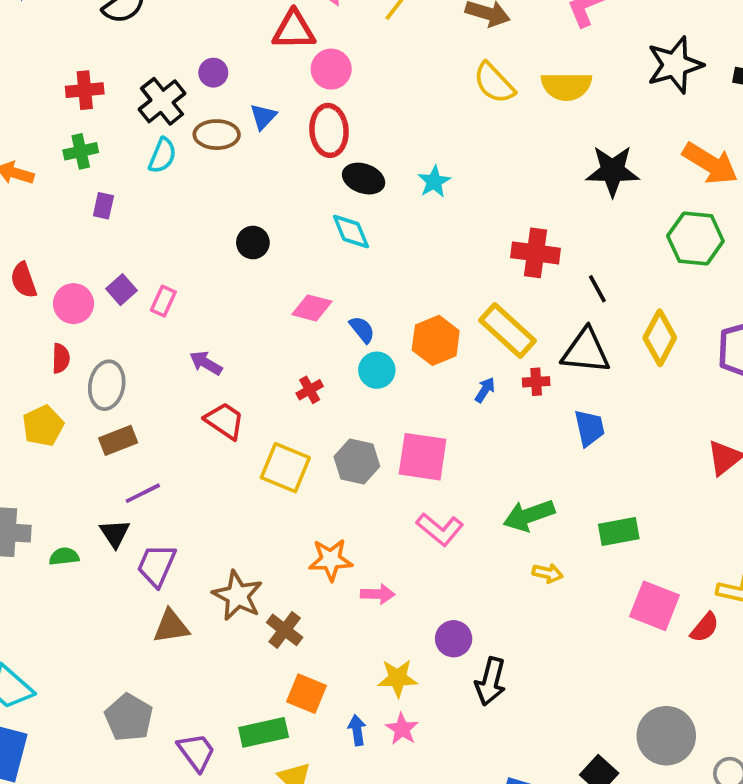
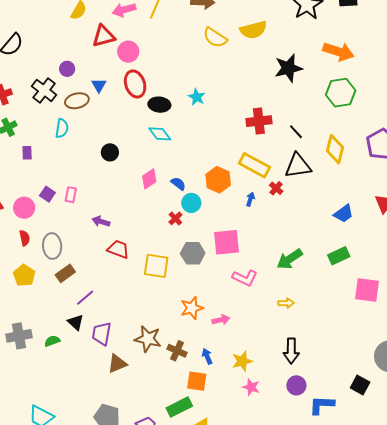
cyan semicircle: (162, 155) -> (62, 128), moved
pink diamond: (312, 308) -> (149, 179), turned -35
red cross: (536, 382) -> (276, 188), turned -32
red cross: (310, 390) -> (175, 218), moved
blue trapezoid: (590, 428) -> (344, 214), moved, turned 80
yellow arrow: (548, 573) -> (286, 303), moved
purple circle: (454, 639) -> (296, 385), moved
blue arrow: (357, 730) -> (207, 356), moved

